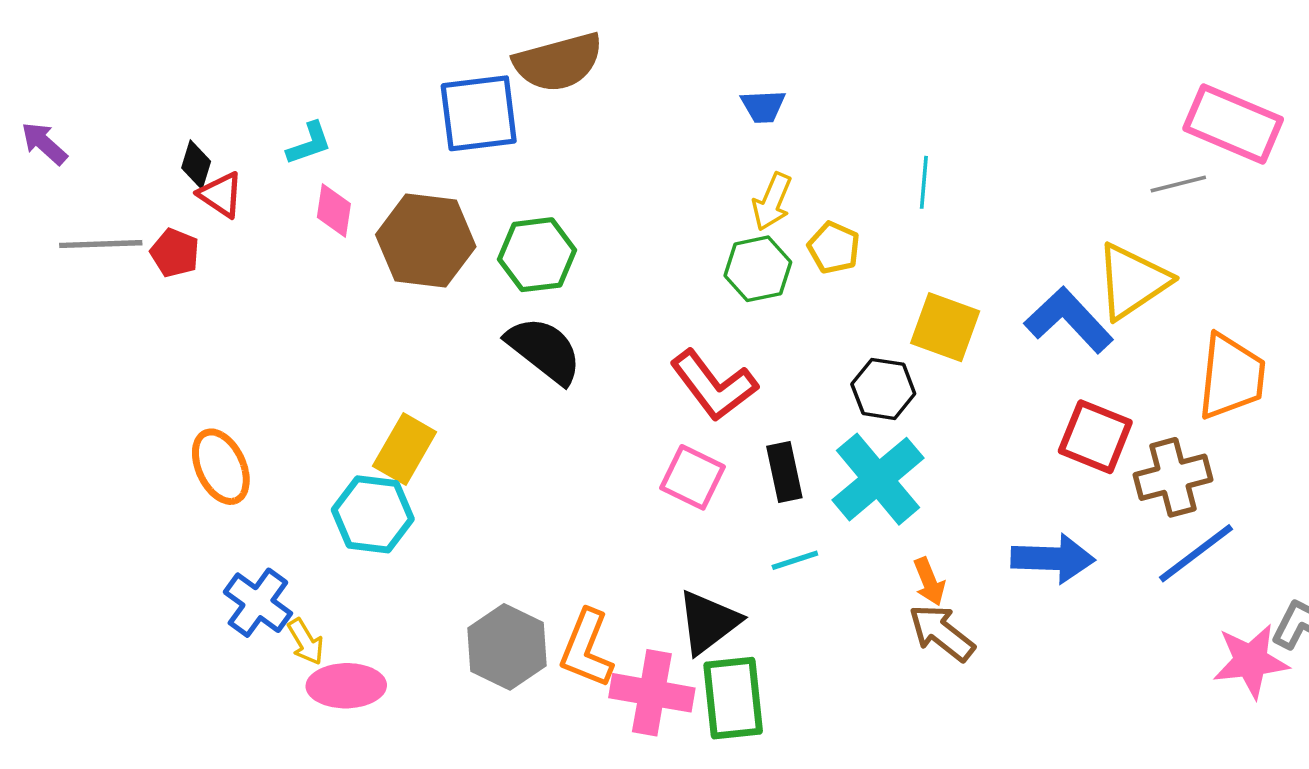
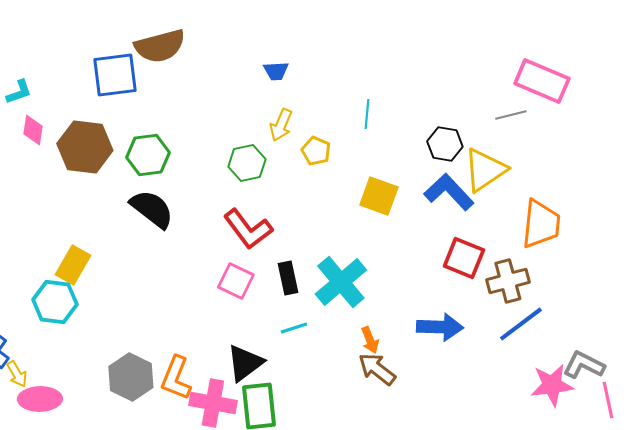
green hexagon: (758, 269) -> (247, 163), moved
black hexagon: (883, 389) -> (445, 144), moved

